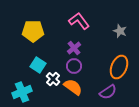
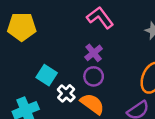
yellow pentagon: (33, 31) -> (22, 27), moved

